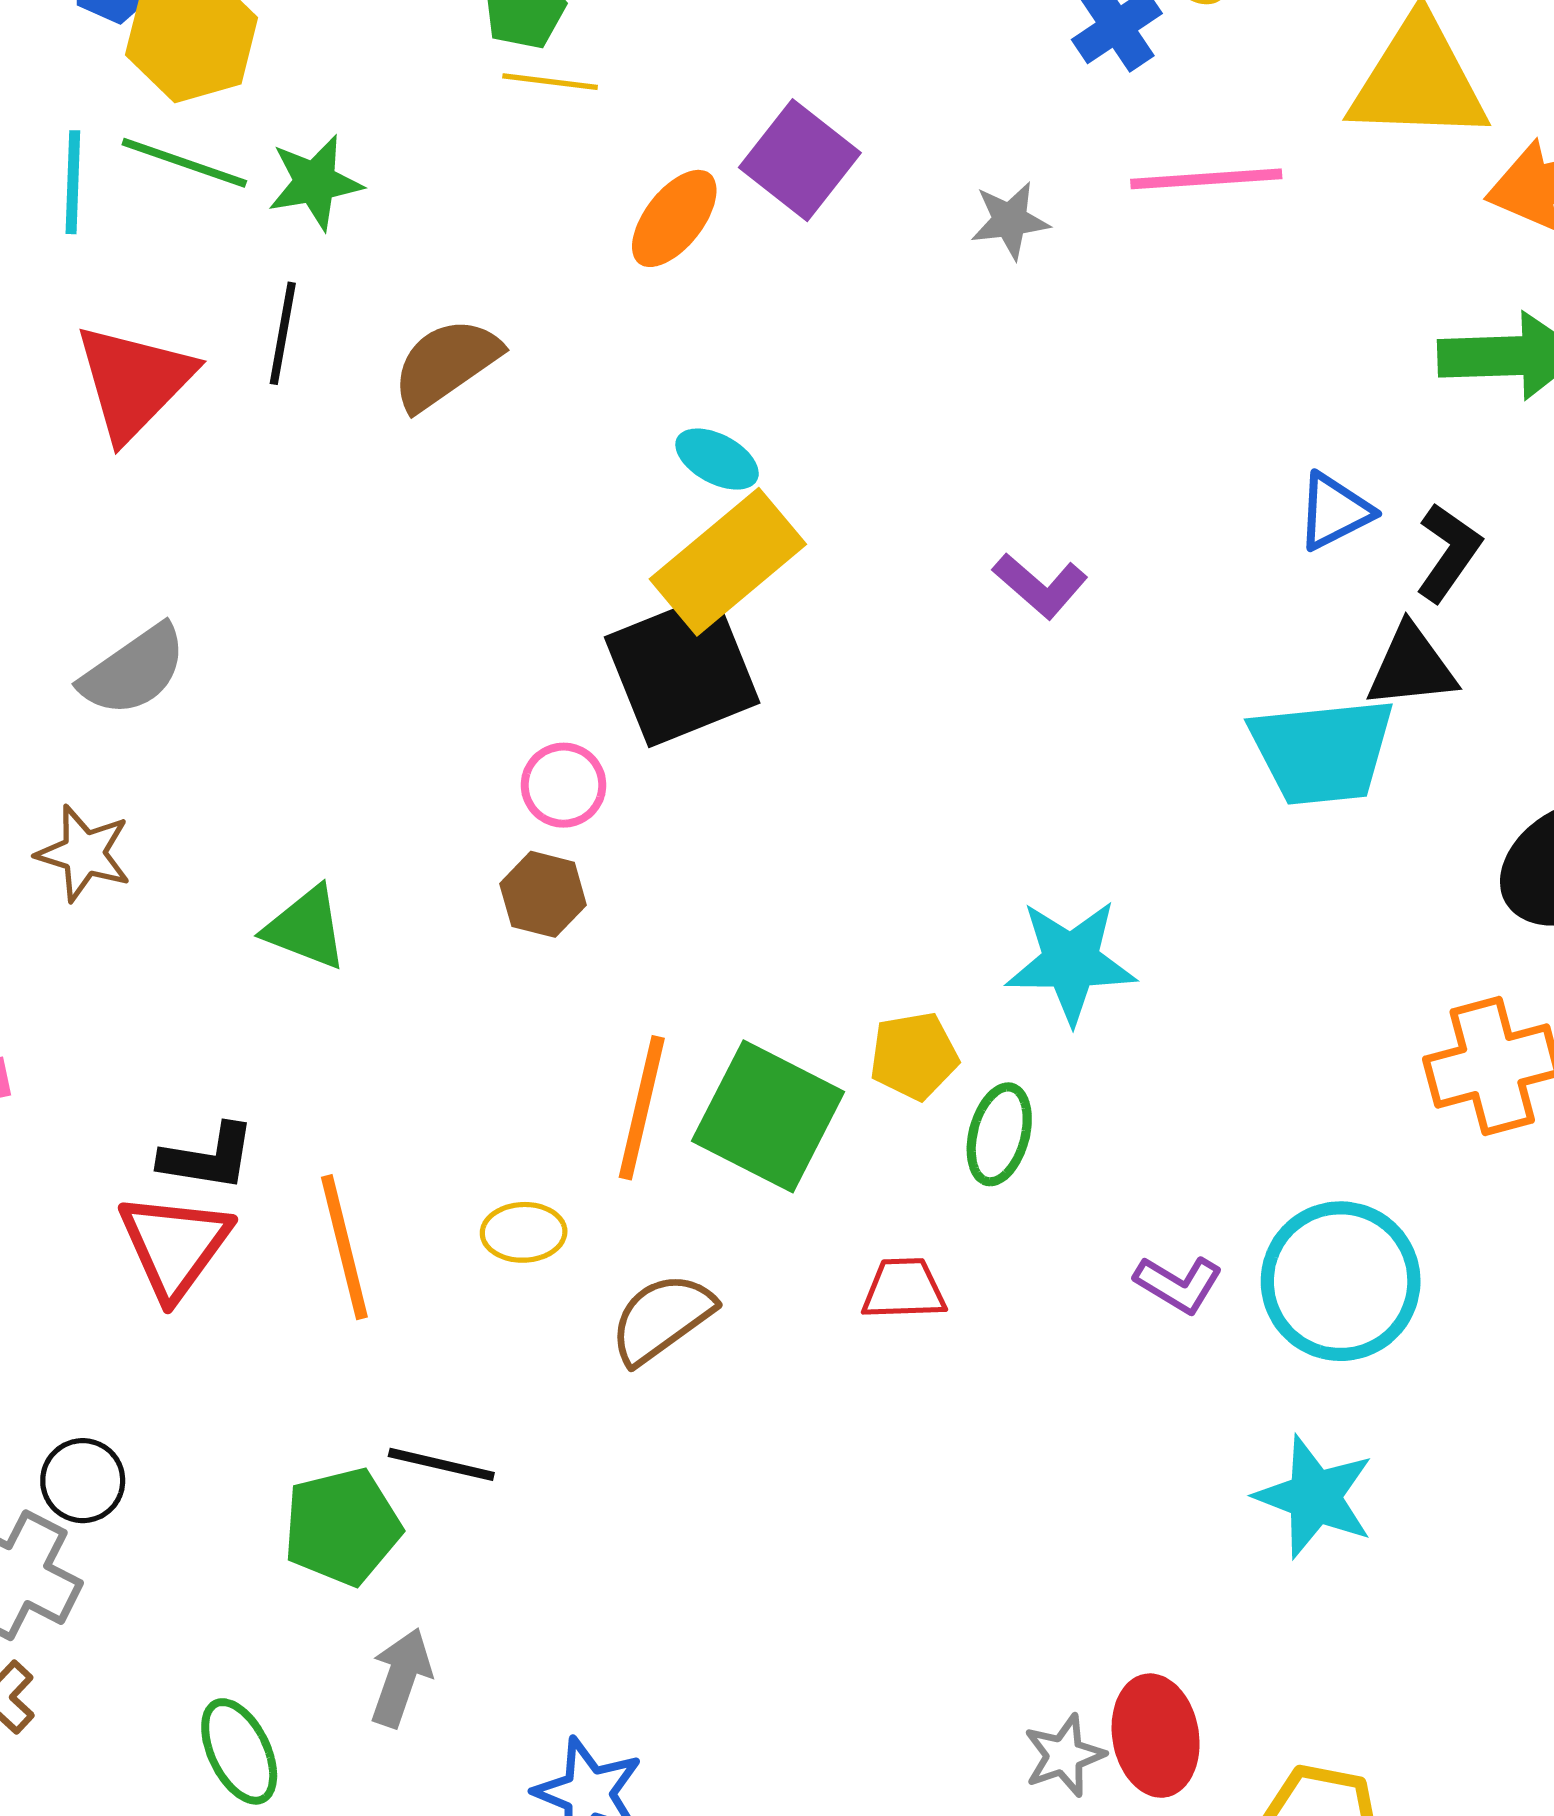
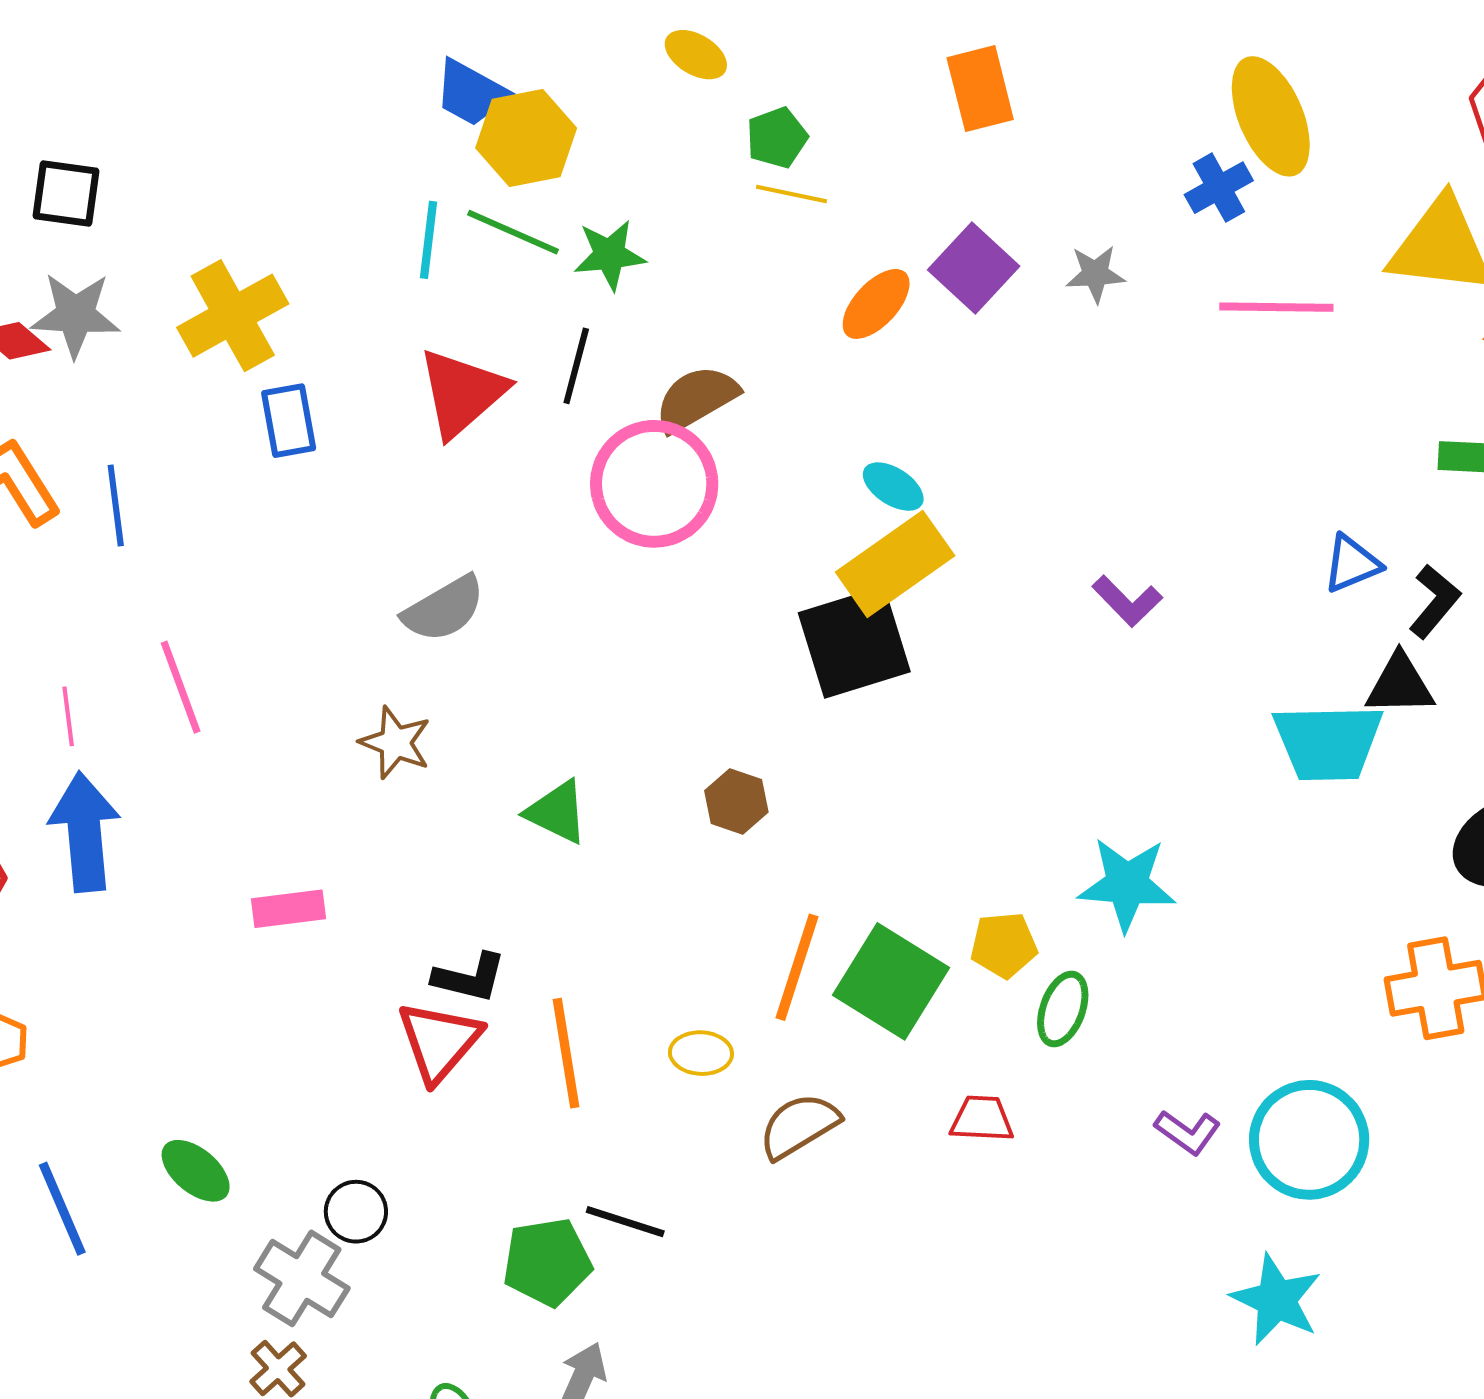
gray star: (1010, 220) -> (1095, 274), moved
pink circle: (564, 785) -> (654, 484), moved, size x2.0

